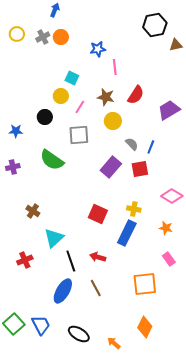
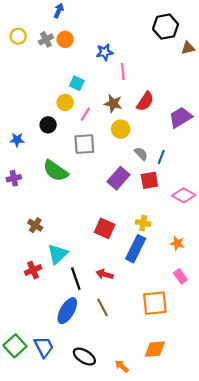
pink diamond: (172, 196) -> (184, 195), moved
red cross: (25, 260) -> (33, 270), moved
orange diamond: (145, 327) -> (155, 349), turned 60

